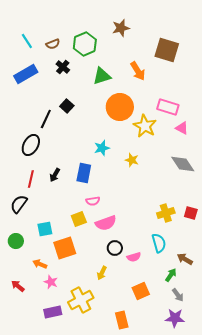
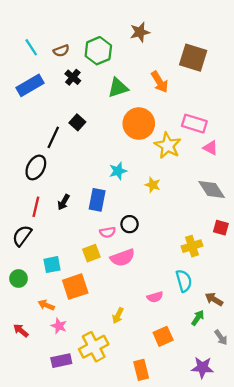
red square: (191, 213) -> (221, 228), moved
black circle: (115, 248) -> (130, 224), moved
gray arrow: (178, 295) -> (221, 337), moved

